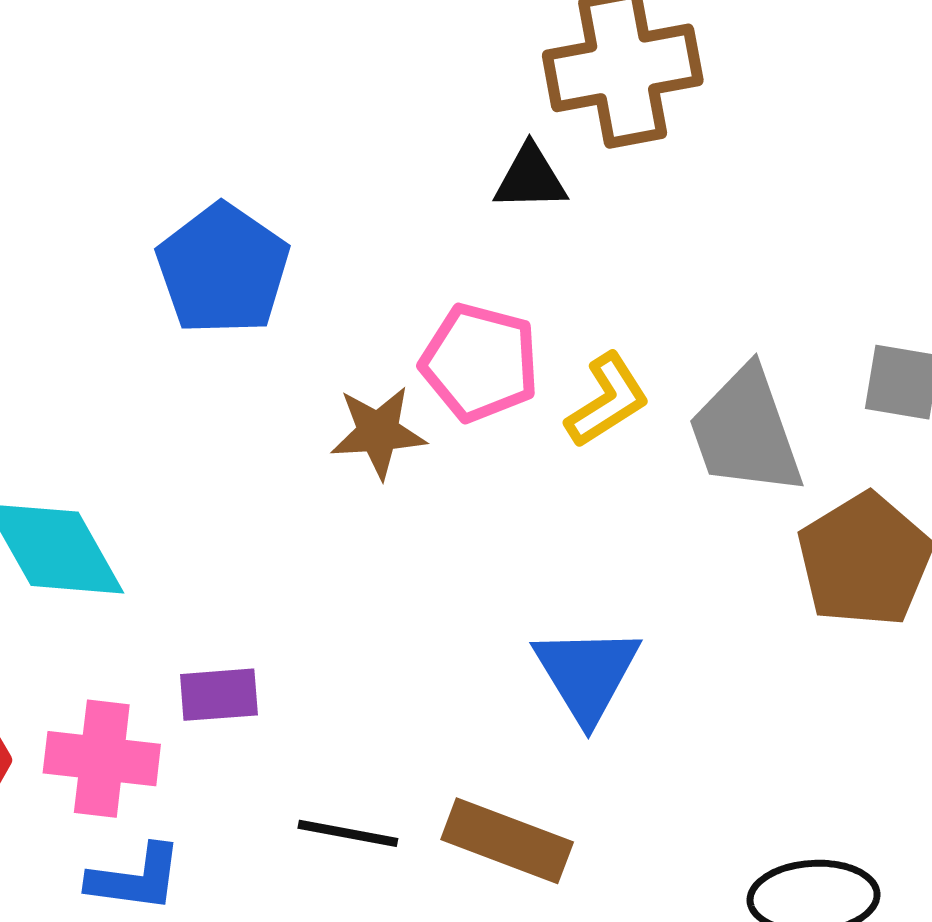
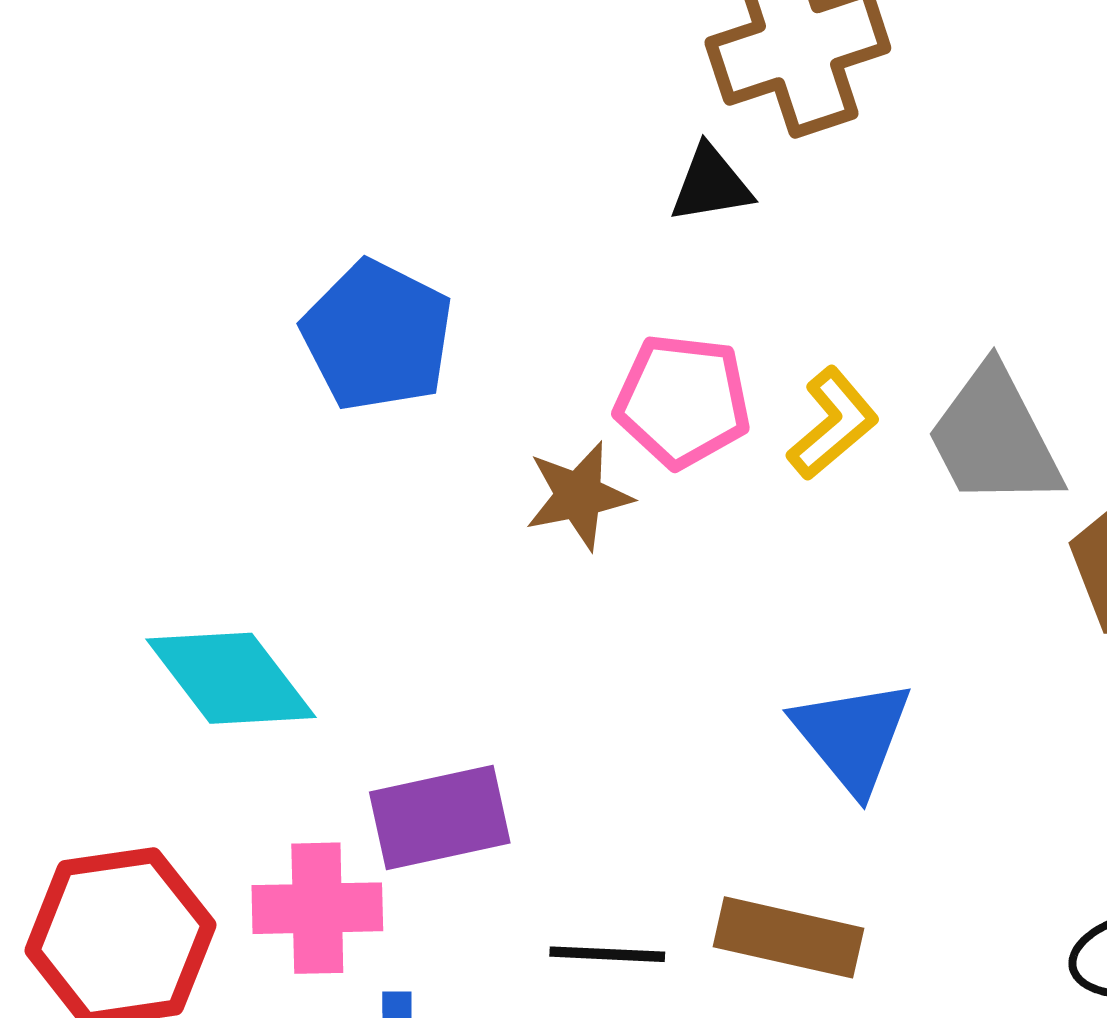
purple rectangle: (219, 695) -> (440, 817), size x1.5

